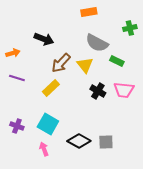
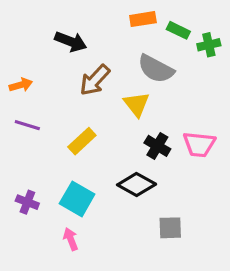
black arrow: (44, 39) -> (71, 42), moved
green rectangle: (117, 61) -> (178, 30), moved
brown arrow: (61, 63) -> (95, 80), moved
black diamond: (79, 141) -> (137, 184), moved

